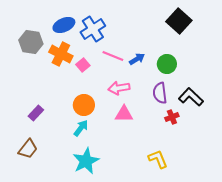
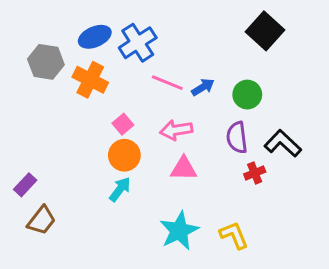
pink square: (83, 65) -> (123, 124), moved
purple rectangle: (36, 113) -> (25, 185), moved
cyan star: (86, 161) -> (179, 231), moved

